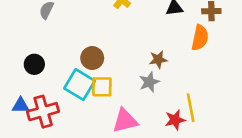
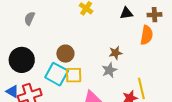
black circle: (34, 64) -> (22, 60), size x1.6
blue triangle: (21, 105) -> (12, 91), turned 32

